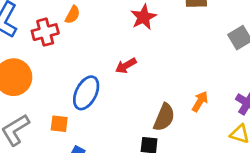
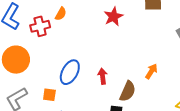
red arrow: (126, 66) -> (103, 76), moved, turned 112
orange arrow: (200, 101) -> (151, 71), moved

